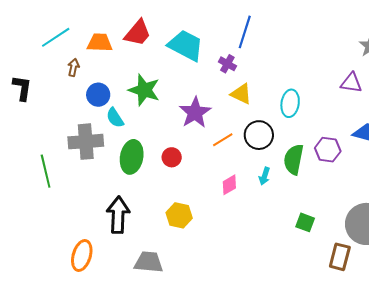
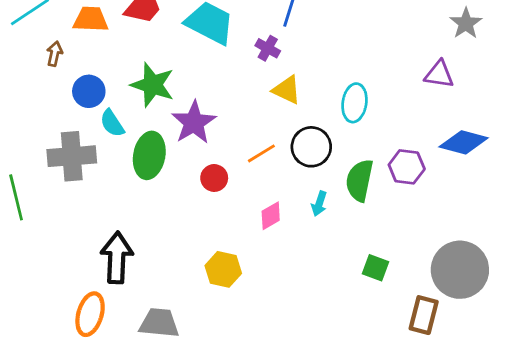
purple star: (195, 112) -> (194, 122), moved
green ellipse: (132, 157) -> (149, 155), moved
red circle: (172, 157) -> (214, 178), moved
yellow hexagon: (179, 215) -> (223, 269), moved
orange ellipse: (82, 256) -> (90, 314), moved

